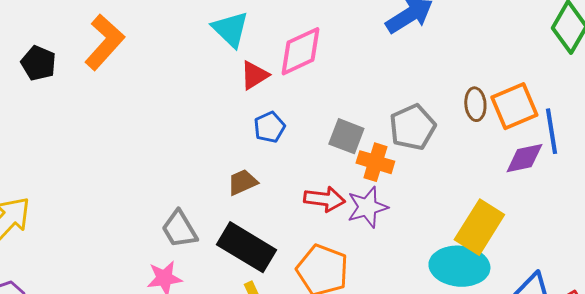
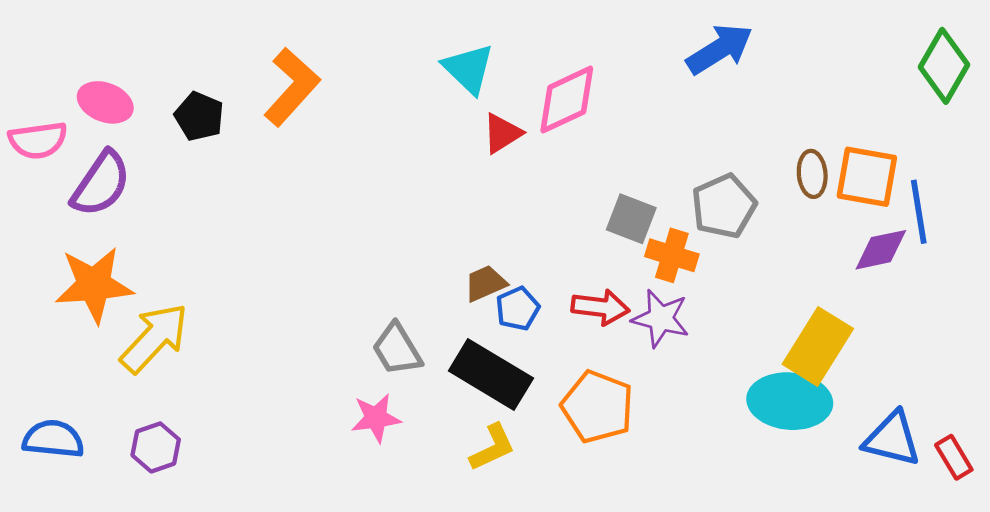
orange square: (514, 106) -> (867, 177), turned 33
blue pentagon: (269, 127) -> (518, 309), moved
purple star: (367, 207) -> (661, 318), turned 30

